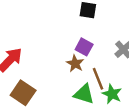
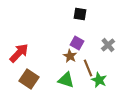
green triangle: (84, 94) -> (66, 80), moved

